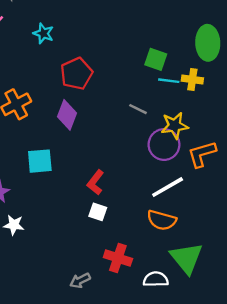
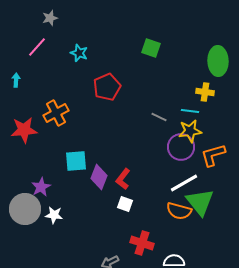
green square: (156, 59) -> (151, 48), moved
cyan line: (169, 81) -> (190, 111), moved
purple diamond: (67, 115) -> (99, 177), moved
green triangle: (186, 258) -> (200, 202), moved

